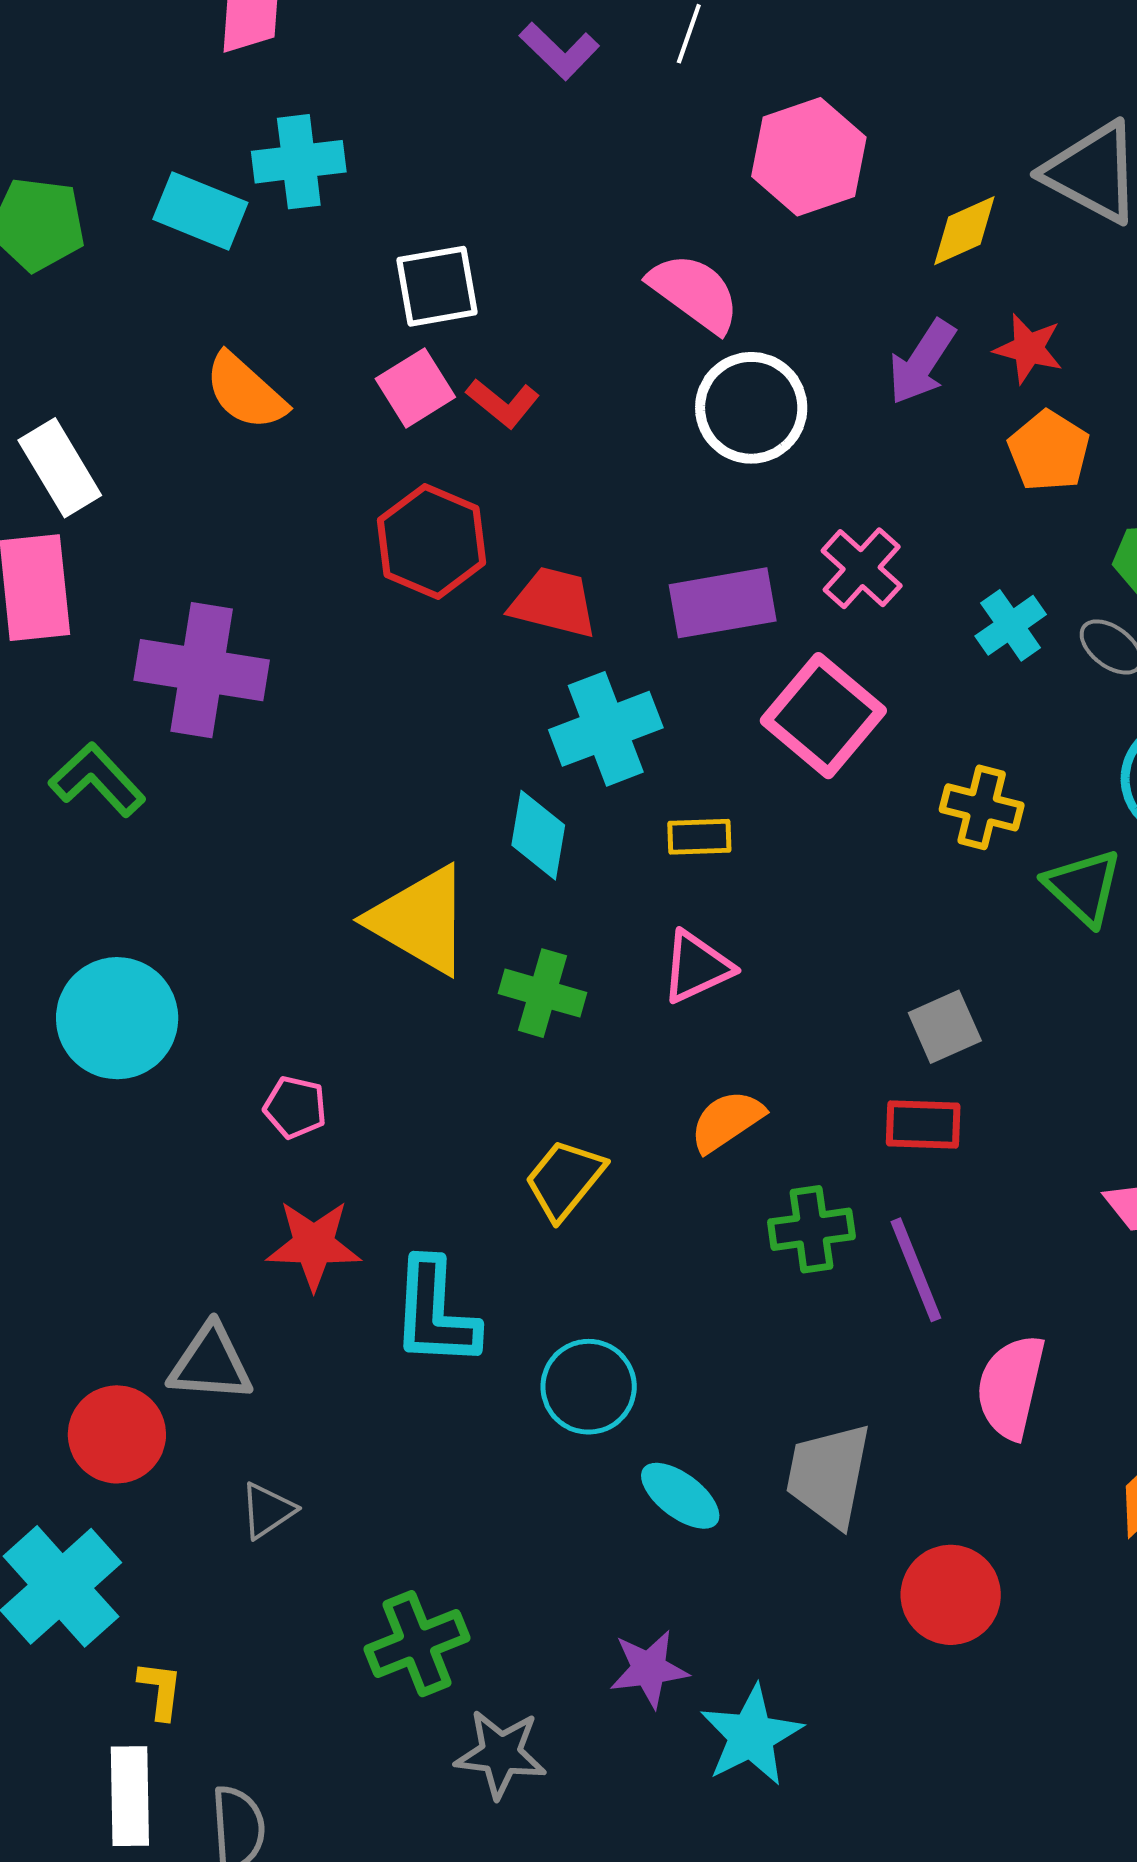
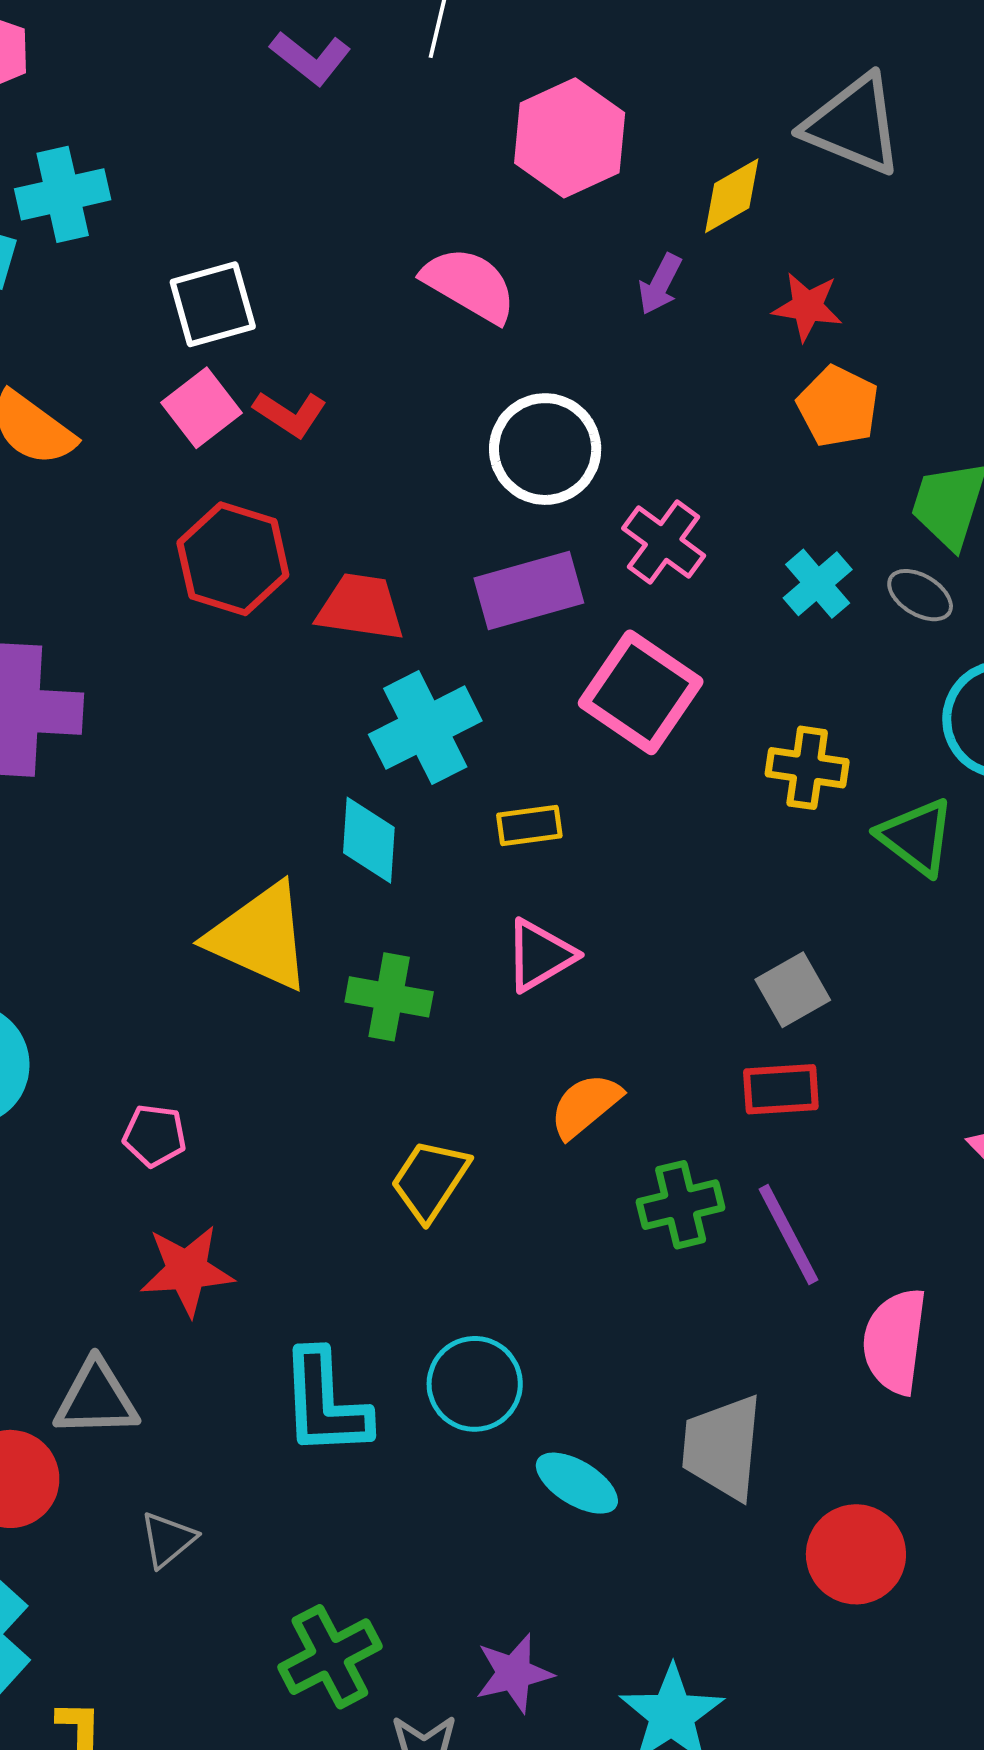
purple arrow: (922, 362) -> (660, 284), moved, size x0.7
white circle: (751, 408) -> (545, 449), moved
cyan L-shape: (435, 1313) -> (325, 1403), moved
purple star: (649, 1669) -> (514, 1673), moved

